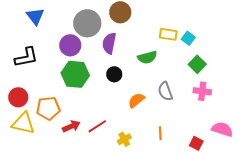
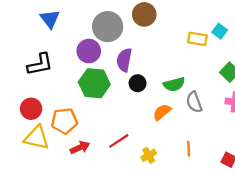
cyan square: (188, 38) -> (220, 31), moved
purple semicircle: (109, 43) -> (124, 60), moved
green semicircle: (147, 57) -> (174, 84), moved
red arrow: (71, 126) -> (80, 148), moved

